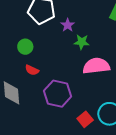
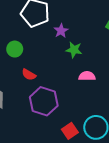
pink semicircle: (96, 66) -> (87, 76), size x0.6
red semicircle: (32, 70) -> (29, 75), moved

